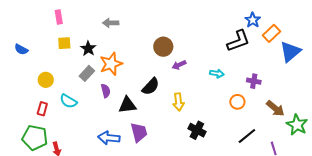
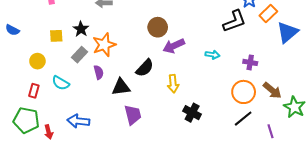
yellow square: (64, 43) -> (56, 36), moved
purple arrow: (179, 65) -> (174, 46), size x1.5
orange circle: (237, 102) -> (244, 92), moved, size x1.5
blue arrow: (109, 138) -> (78, 121), moved

